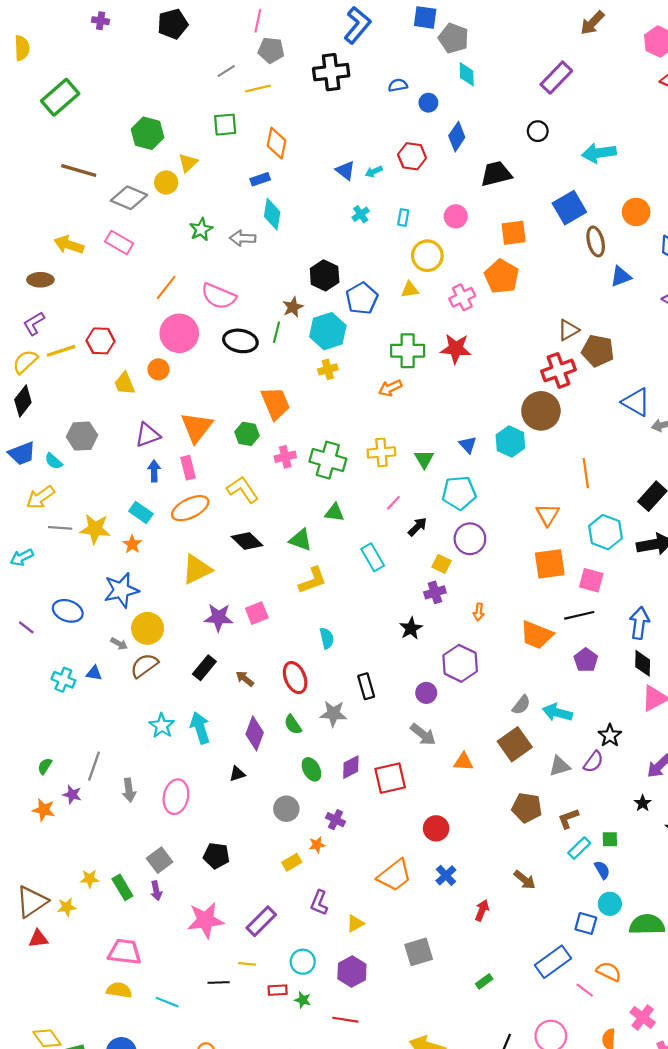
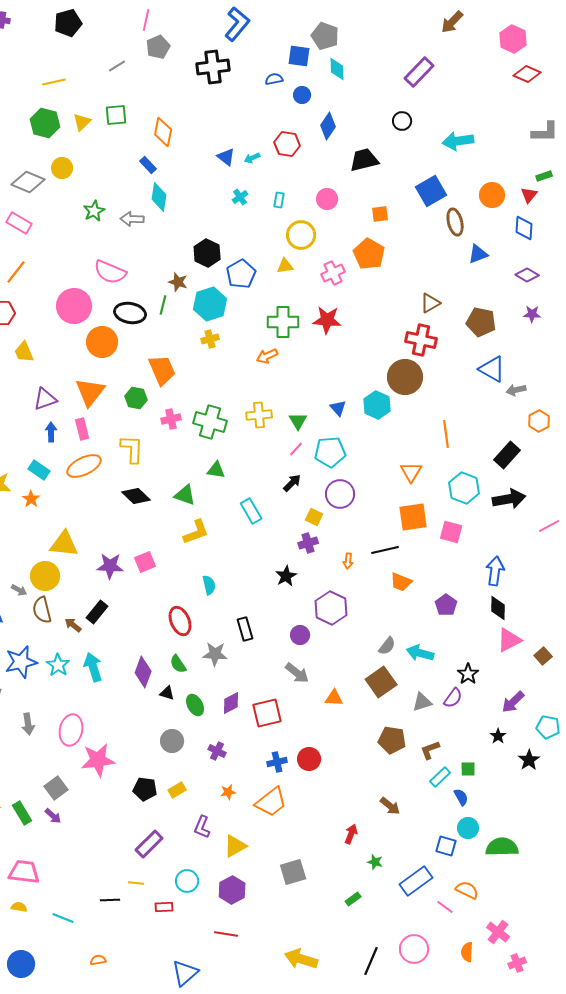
blue square: (425, 17) -> (299, 56), moved
gray pentagon: (271, 50) -> (158, 47), turned -30
yellow line: (258, 88) -> (54, 82), moved
yellow triangle: (188, 163) -> (82, 122), moved
blue rectangle: (260, 179) -> (148, 165), turned 66
orange square: (514, 233) -> (380, 214), size x0.7
orange line: (166, 287) -> (16, 272), moved
brown star: (293, 307) -> (178, 282), turned -30
brown pentagon: (598, 351) -> (481, 322), moved
orange circle: (158, 369) -> (102, 342), moved, size x1.6
red cross: (558, 370) -> (421, 340), turned 32
yellow L-shape: (243, 490) -> (132, 449), turned 36
pink line: (393, 503) -> (296, 449), moved
yellow triangle: (197, 569) -> (64, 544), moved, turned 32
blue star: (121, 590) -> (21, 662), moved
black line: (579, 615) -> (385, 550), moved
orange trapezoid: (537, 635) -> (401, 582), size x0.7
brown semicircle: (144, 666) -> (42, 610), turned -68
brown arrow: (245, 679) -> (73, 625), moved
black triangle: (237, 774) -> (167, 693), moved, turned 35
orange star: (317, 845) -> (228, 792), moved
black pentagon: (216, 856) -> (145, 789), moved
blue cross: (446, 875) -> (277, 762), moved, turned 30
purple arrow: (156, 891) -> (53, 816), turned -36
pink star: (205, 920) -> (98, 760), moved
yellow triangle: (355, 923) -> (235, 846), size x1.4
yellow semicircle: (119, 990) -> (19, 907), size x0.7
green star: (303, 1000) -> (375, 862), moved

